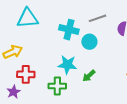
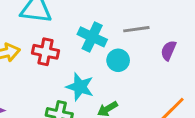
red cross: (26, 74) -> (46, 52), moved

